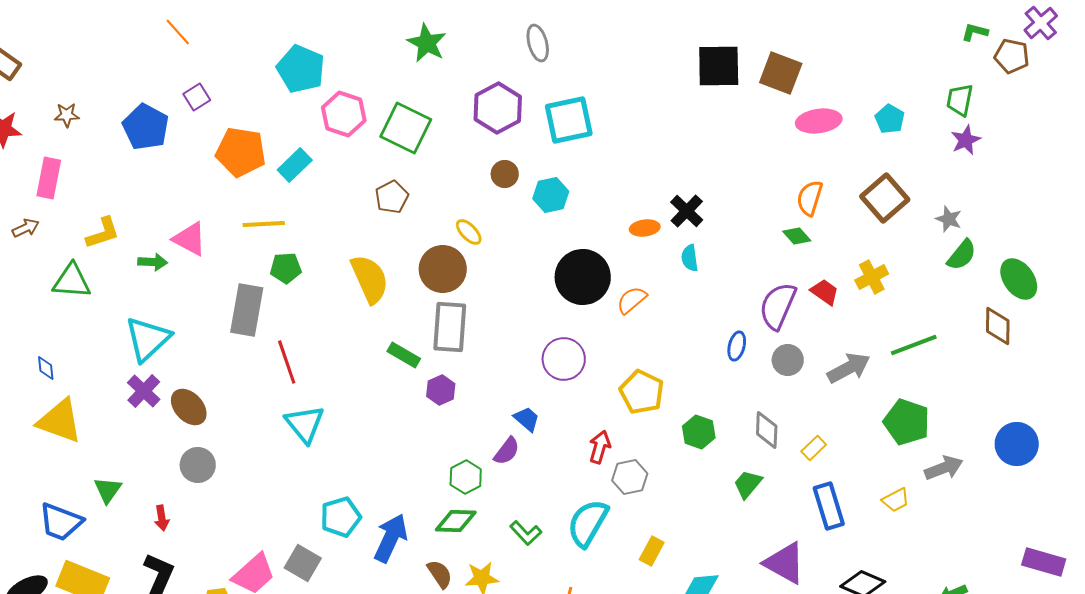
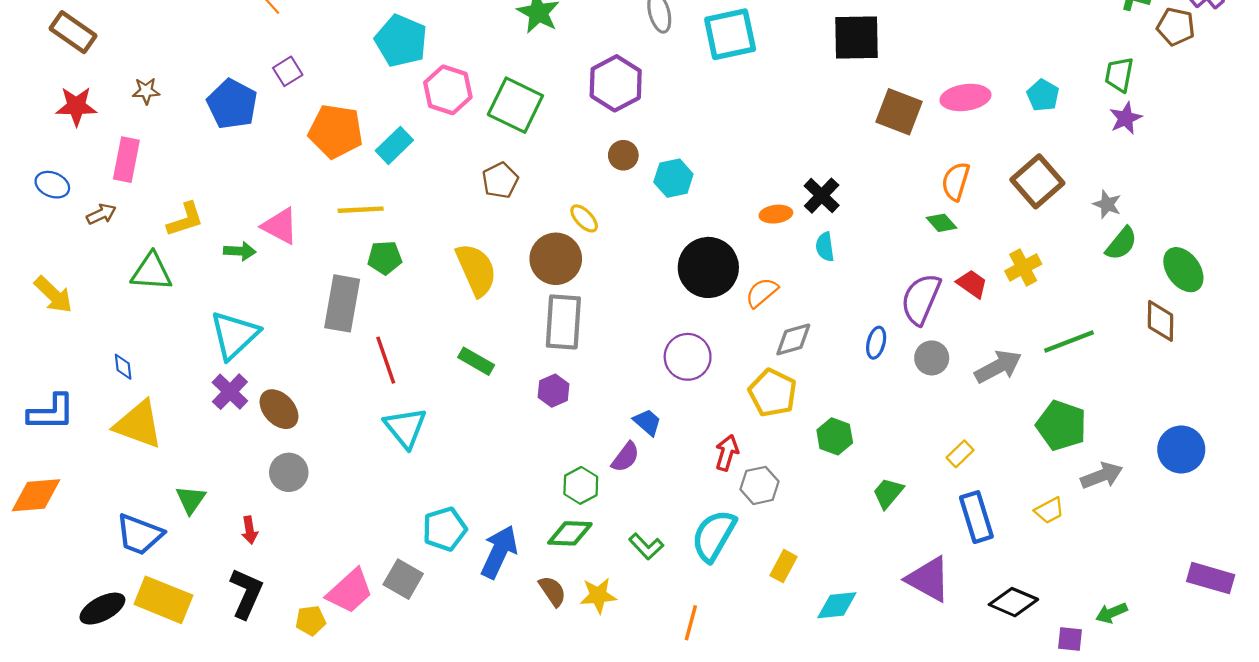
brown square: (781, 73) -> (899, 112), moved
cyan square: (569, 120) -> (730, 34), moved
green rectangle: (404, 355) -> (476, 361), moved
gray diamond: (767, 430) -> (793, 339), moved, turned 72

